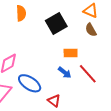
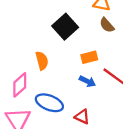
orange semicircle: (21, 13) -> (42, 61), moved

